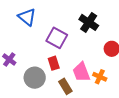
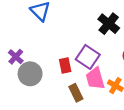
purple square: (57, 38) -> (88, 57), moved
gray circle: (35, 78) -> (30, 74), moved

